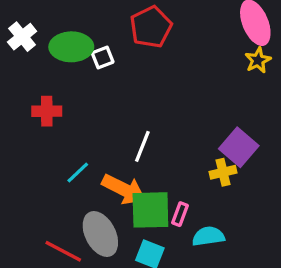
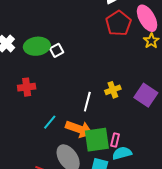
red pentagon: (151, 27) -> (118, 23), moved
yellow cross: (223, 172) -> (113, 90), moved
cyan semicircle: (208, 236) -> (122, 153), moved

